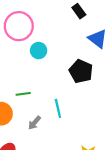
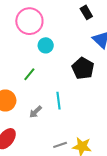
green line: (23, 94) -> (29, 74), moved, turned -48

